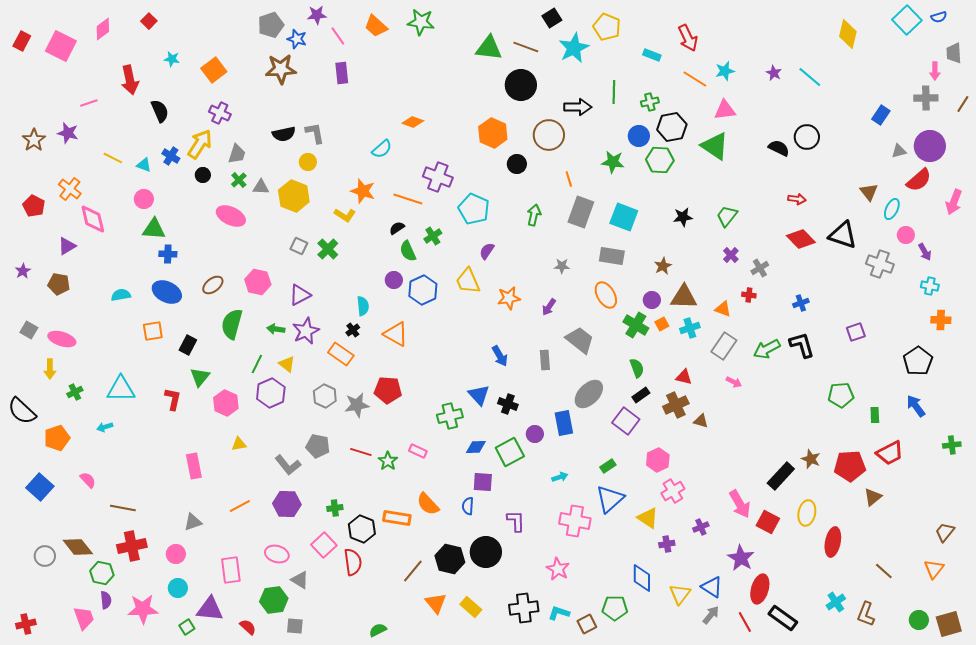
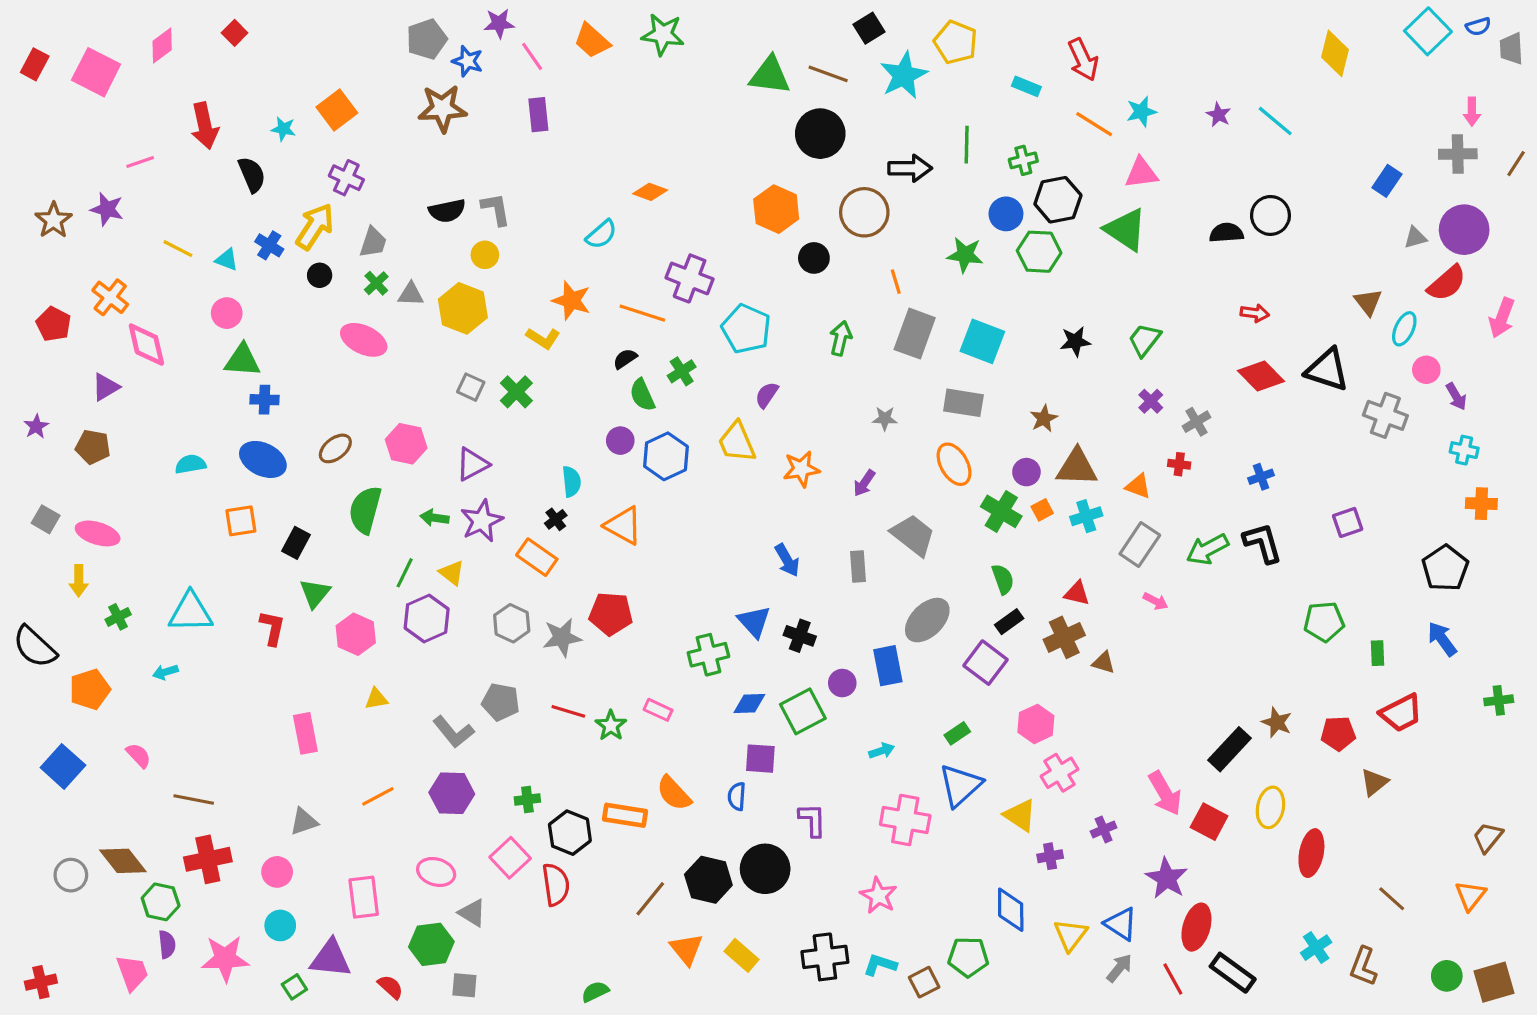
gray trapezoid: (954, 53) -> (1511, 49), moved
cyan star: (172, 59) -> (283, 129), moved
black semicircle: (779, 148) -> (1226, 233), turned -30
red pentagon: (850, 466) -> (1338, 733), size x0.7

